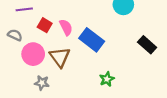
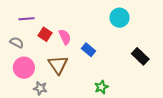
blue rectangle: (92, 40) -> (88, 50), size x0.6
pink circle: (33, 54) -> (24, 68), moved

